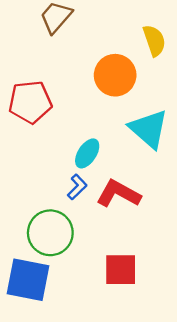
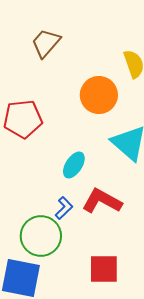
blue L-shape: (77, 187) -> (64, 208), moved

